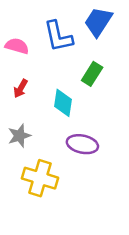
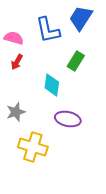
red arrow: (21, 88) -> (17, 62), moved

